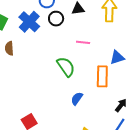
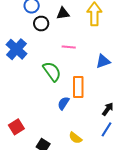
blue cross: (29, 22) -> (16, 49), moved
orange rectangle: (102, 76) -> (78, 87), moved

